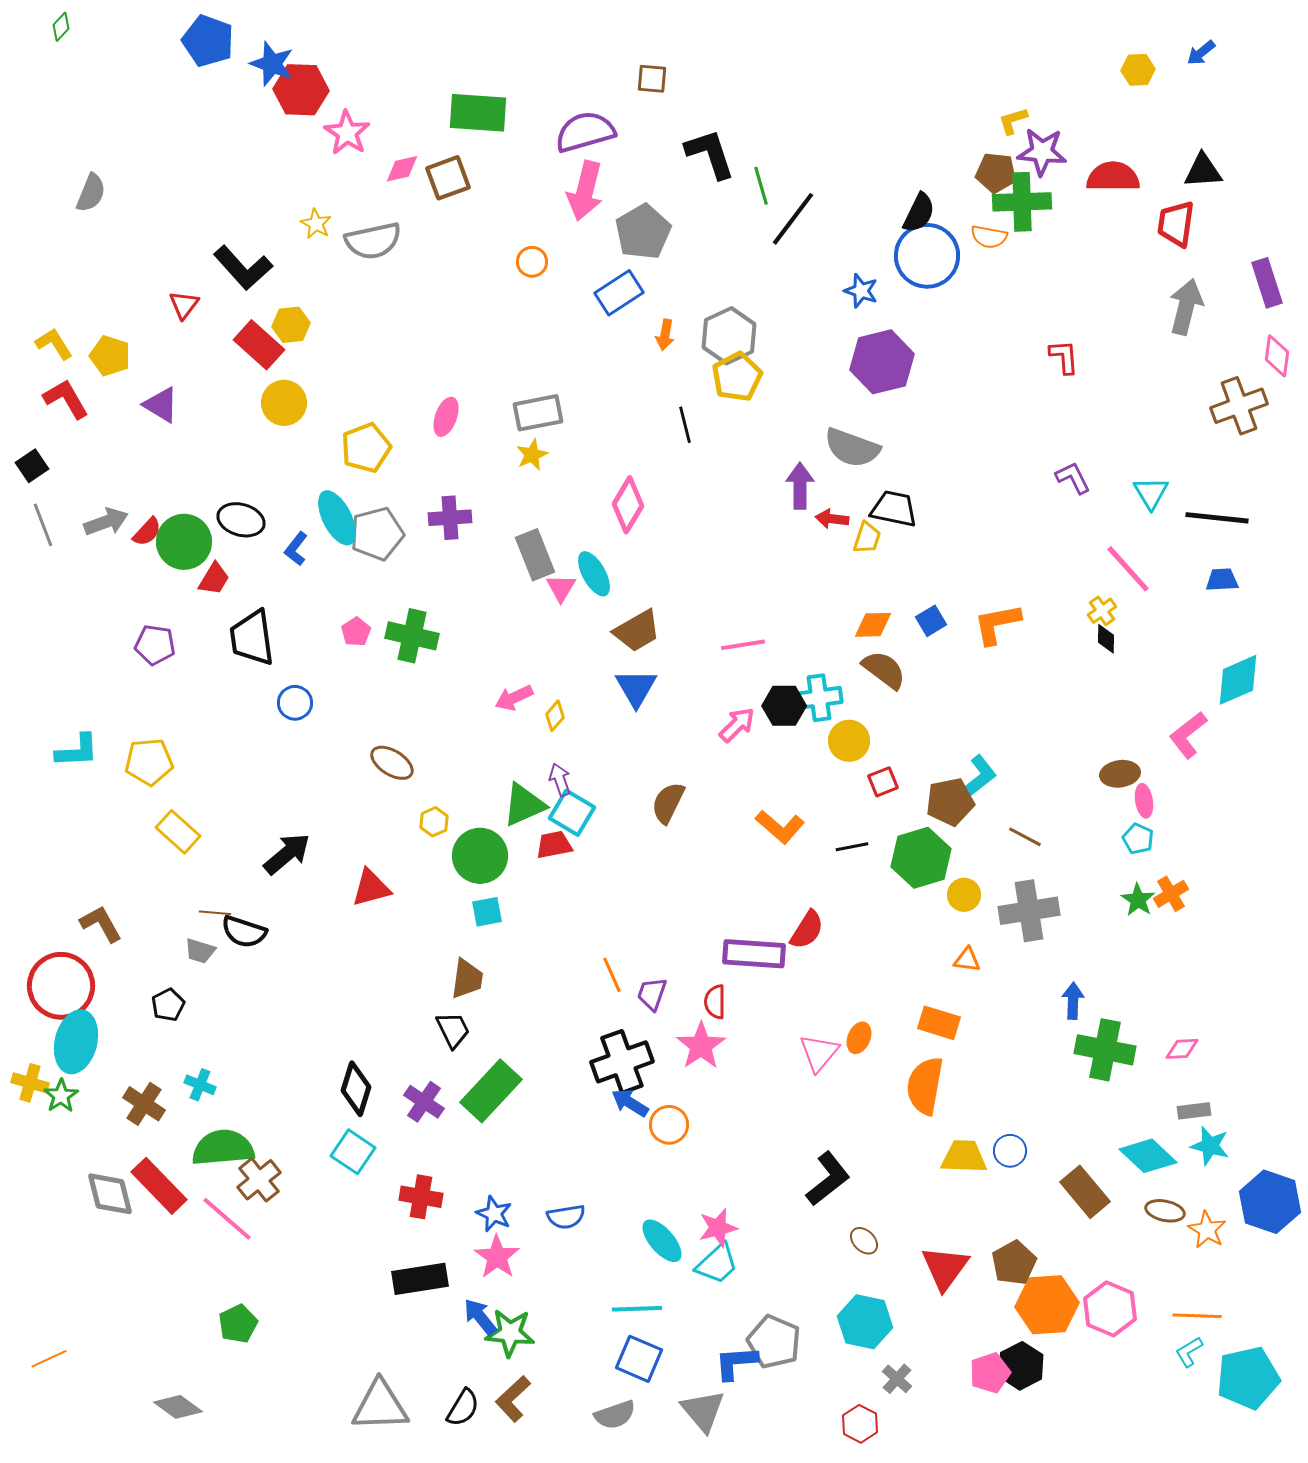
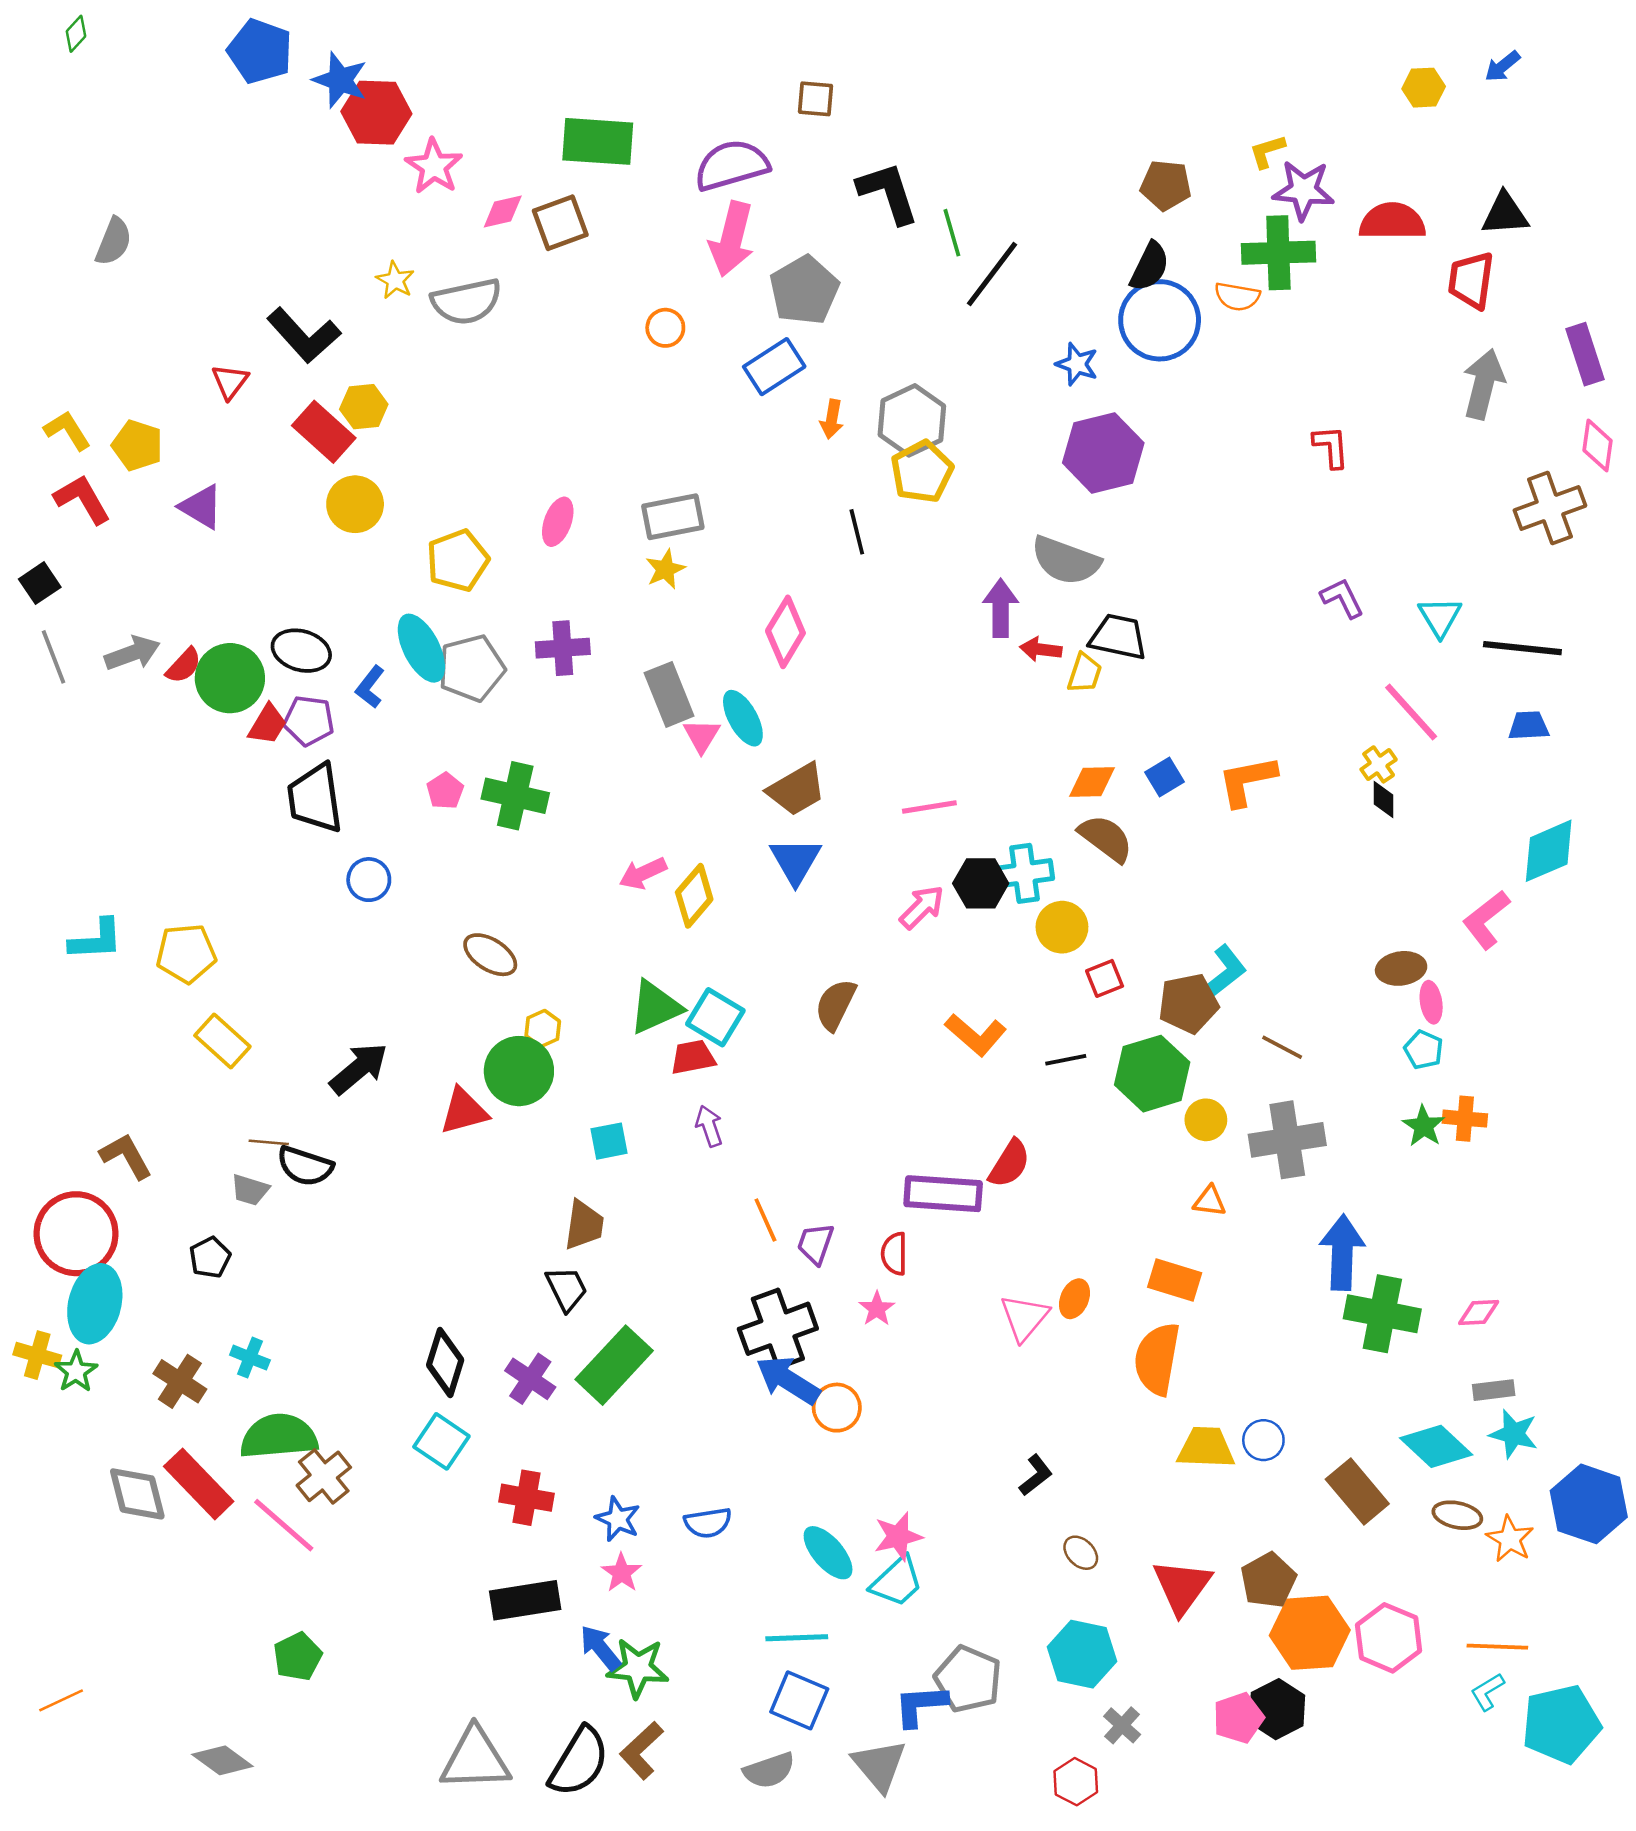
brown pentagon: (996, 173) -> (1166, 185), moved
purple pentagon: (155, 645) -> (309, 721), moved
yellow diamond: (555, 716) -> (694, 896), size x1.6
purple arrow: (560, 780) -> (709, 1126), moved
green circle: (480, 856) -> (519, 1071), moved
orange cross: (1171, 894) -> (1465, 1119), turned 36
blue arrow: (1073, 1001) -> (1342, 1252), size x1.6
pink star: (701, 1046) -> (877, 1309), size x0.6
blue arrow: (630, 1103) -> (788, 1380), size x1.4
black L-shape: (828, 1179) -> (1036, 1475), size x0.6
pink star: (497, 1257) -> (622, 1573), size x0.7
black semicircle: (463, 1408) -> (579, 1762), size x1.5

